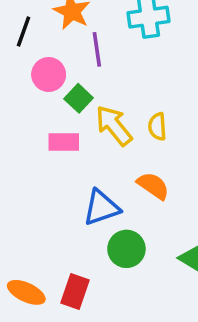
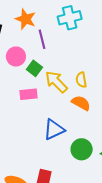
orange semicircle: (153, 186) -> (81, 103), moved
green circle: (126, 249) -> (82, 149), moved

